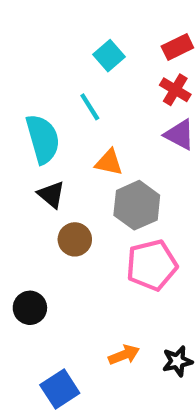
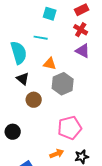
cyan square: (109, 56) -> (50, 14), turned -32
cyan line: (90, 107) -> (41, 38), turned -48
pink pentagon: (152, 265) -> (70, 128), moved

